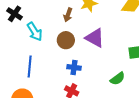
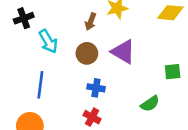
black cross: (15, 14) -> (24, 18), turned 35

